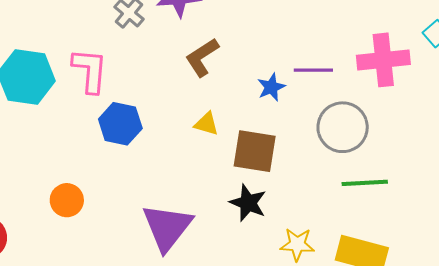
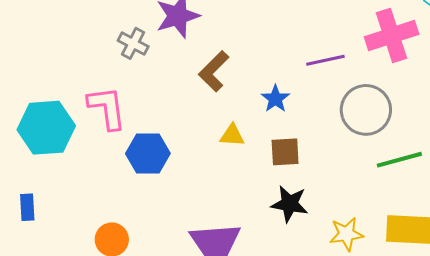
blue star: (271, 87) -> (275, 99), moved
brown square: (255, 151) -> (285, 152), size x0.7

